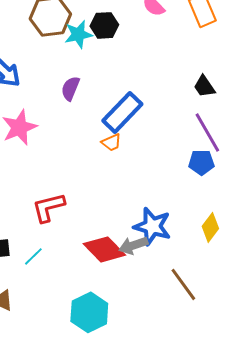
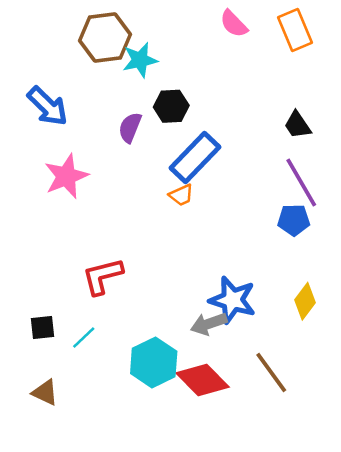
black hexagon: (104, 25) -> (171, 106), moved
red diamond: (104, 249) -> (202, 380), moved
cyan hexagon: (89, 312) -> (154, 362), moved

